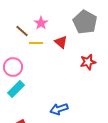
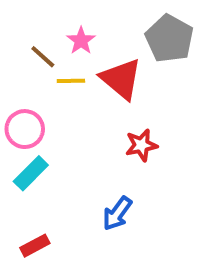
red triangle: (61, 42) -> (121, 79), size x1.6
red star: (88, 62) -> (141, 145), moved
blue arrow: (59, 109) -> (117, 213), turned -36

